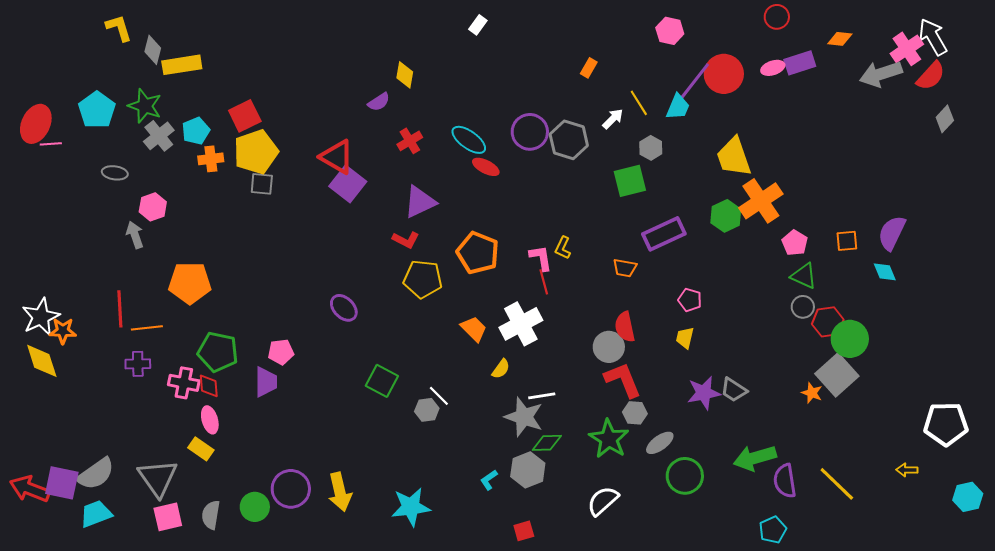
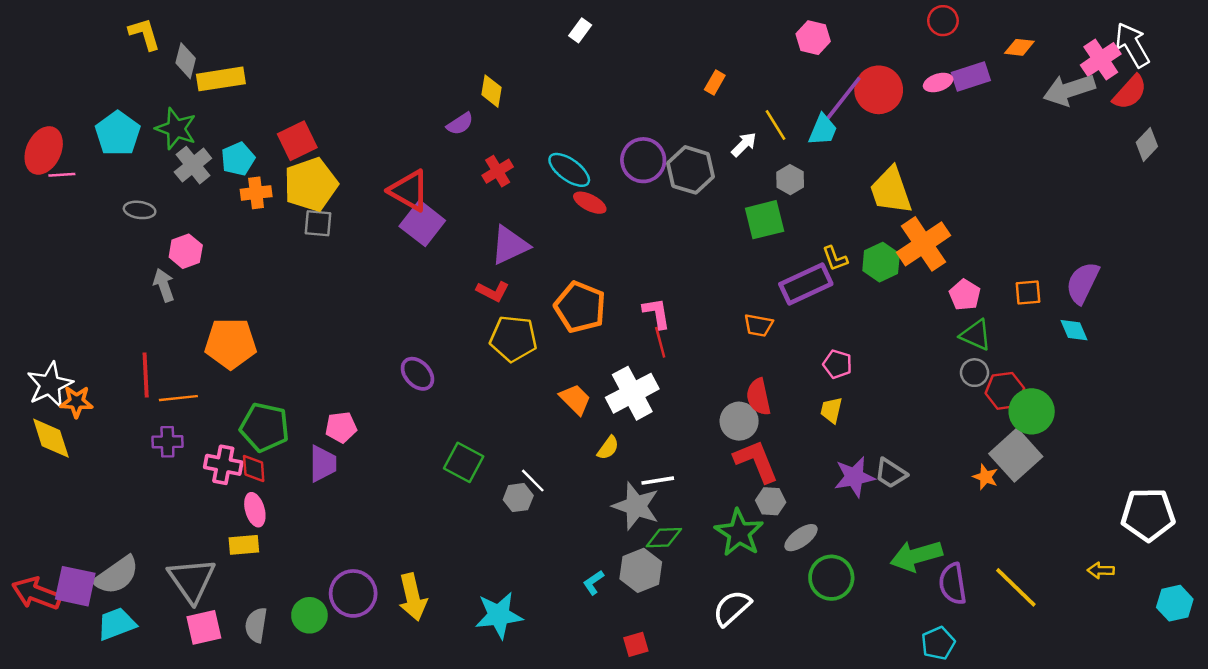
yellow L-shape: (563, 248) -> (835, 258), moved, turned -45
yellow rectangle: (201, 449) -> (244, 545), turned -40

